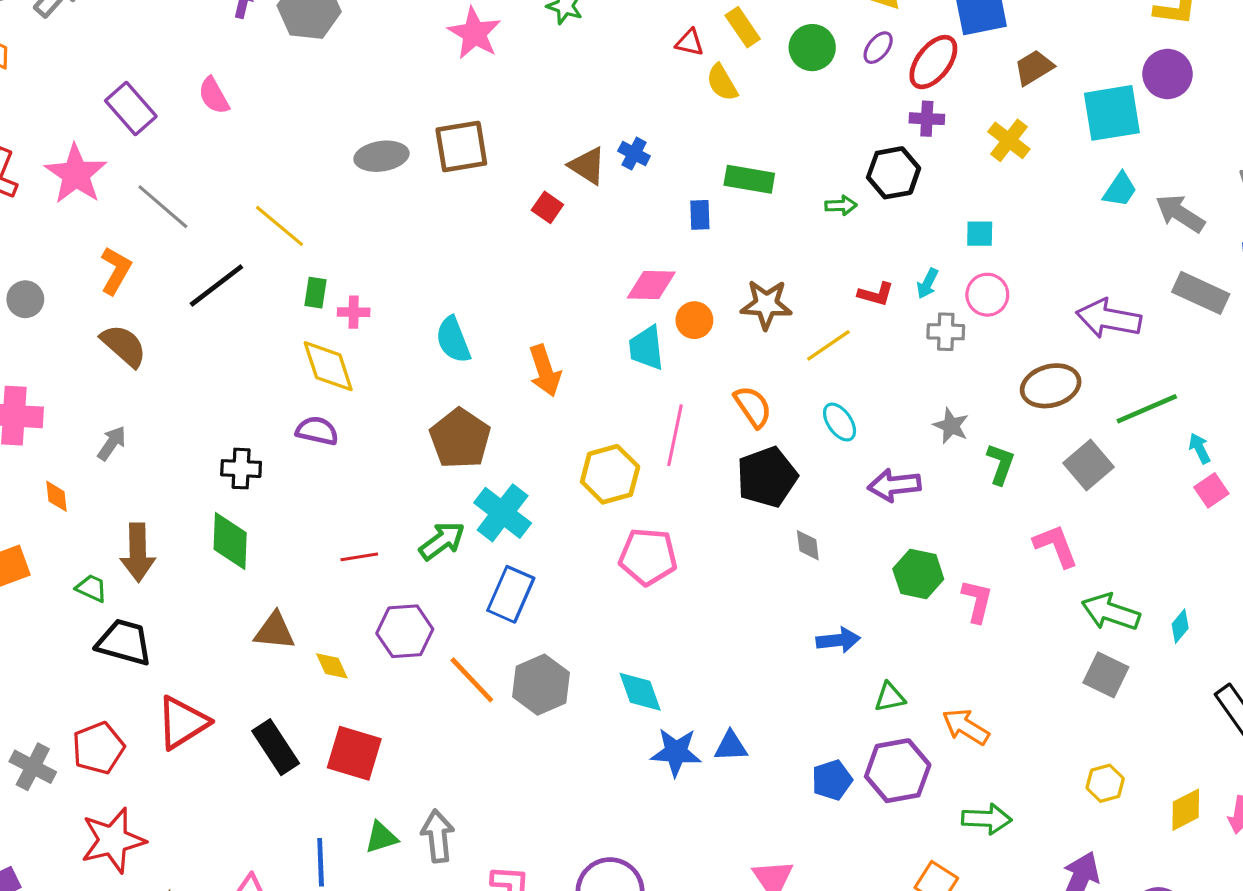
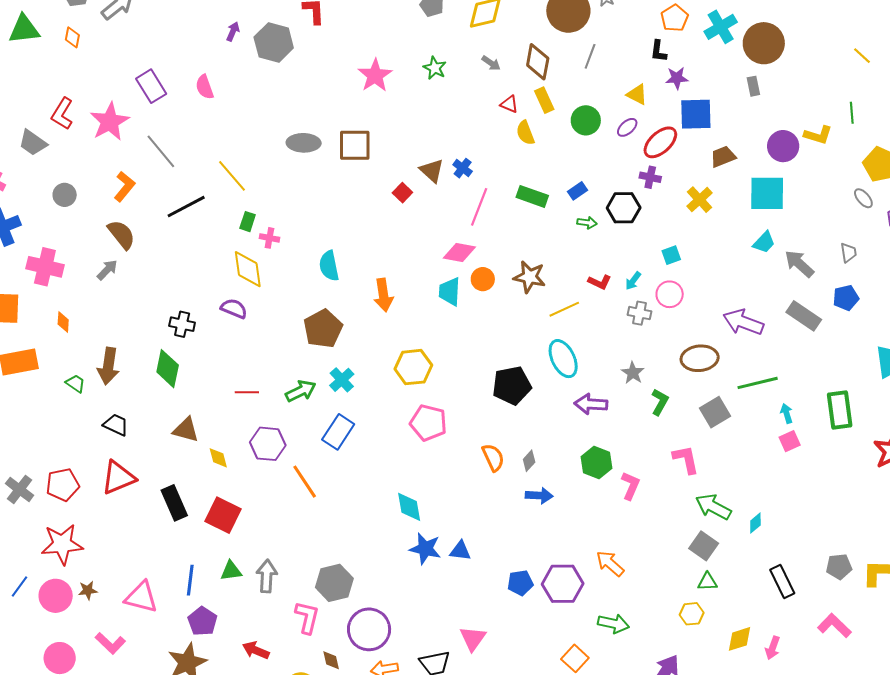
purple circle: (1168, 74) -> (783, 146), moved
blue rectangle: (700, 215) -> (577, 191), moved, turned 48
cyan square: (980, 234) -> (671, 255), turned -30
orange semicircle: (753, 407) -> (493, 458), moved
cyan ellipse: (840, 422) -> (563, 359), size x1.5
pink line: (675, 435) -> (479, 207), moved
gray arrow: (112, 443) -> (107, 270), moved
cyan cross: (503, 513) -> (342, 380), size x0.7
gray diamond: (808, 545) -> (529, 461), moved, turned 40
black trapezoid: (124, 642) -> (116, 425), moved, size x0.7
gray hexagon: (541, 685) -> (334, 583), moved
green triangle: (890, 697) -> (707, 582), moved

